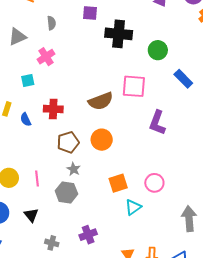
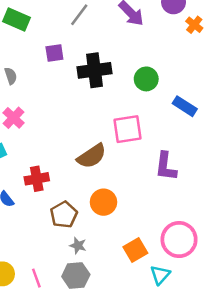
pink line: (37, 178) -> (36, 278), moved
pink circle: (154, 183) -> (179, 240), size x1.5

